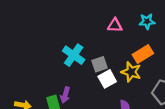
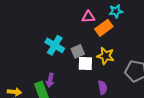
orange rectangle: (143, 54) -> (104, 28), moved
white square: (107, 79) -> (85, 64), turned 35

